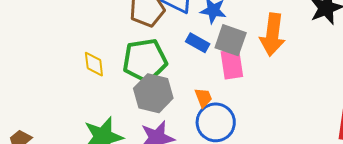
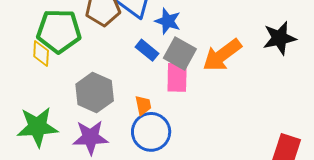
orange arrow: (272, 35) -> (222, 55), turned 36
green pentagon: (145, 60) -> (59, 31), moved

